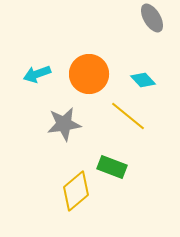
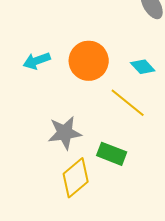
gray star: (64, 124) -> (65, 133), moved

